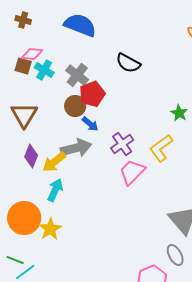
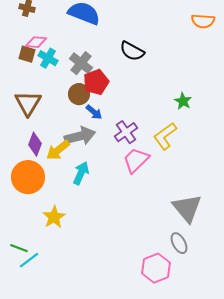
cyan arrow: (55, 190) -> (81, 173), moved
orange circle: (24, 218) -> (28, 177), moved

